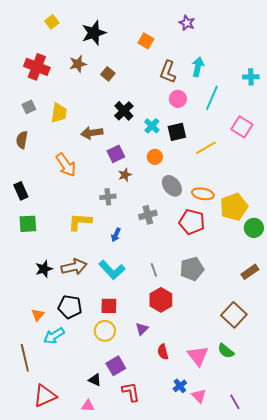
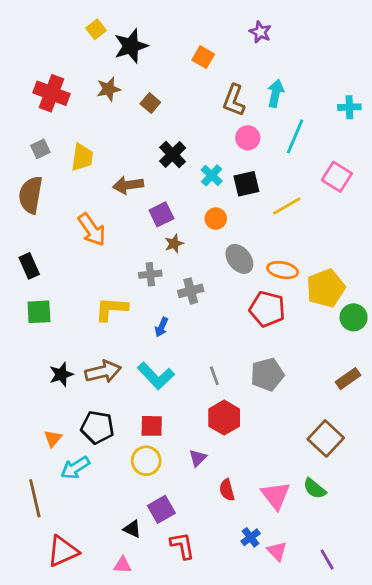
yellow square: (52, 22) -> (96, 29), moved
brown semicircle: (22, 140) -> (31, 195), size x1.5
gray cross: (148, 215) -> (191, 291), moved

